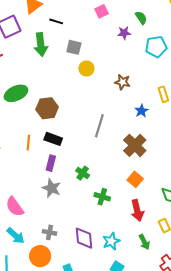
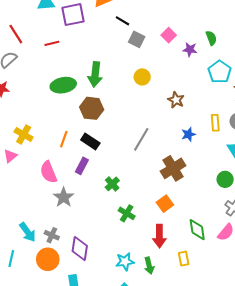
pink square: (102, 11) -> (169, 35), moved, turned -32
green arrow: (41, 45) -> (95, 74), moved
gray square: (74, 47) -> (137, 39), moved
cyan pentagon: (156, 47) -> (220, 72), turned 30
gray star: (52, 188) -> (64, 197), moved
pink semicircle: (15, 207) -> (48, 172), moved
gray cross: (50, 232) -> (52, 235), moved
purple diamond: (84, 238) -> (80, 249), moved
green arrow: (144, 242) -> (149, 266), moved

